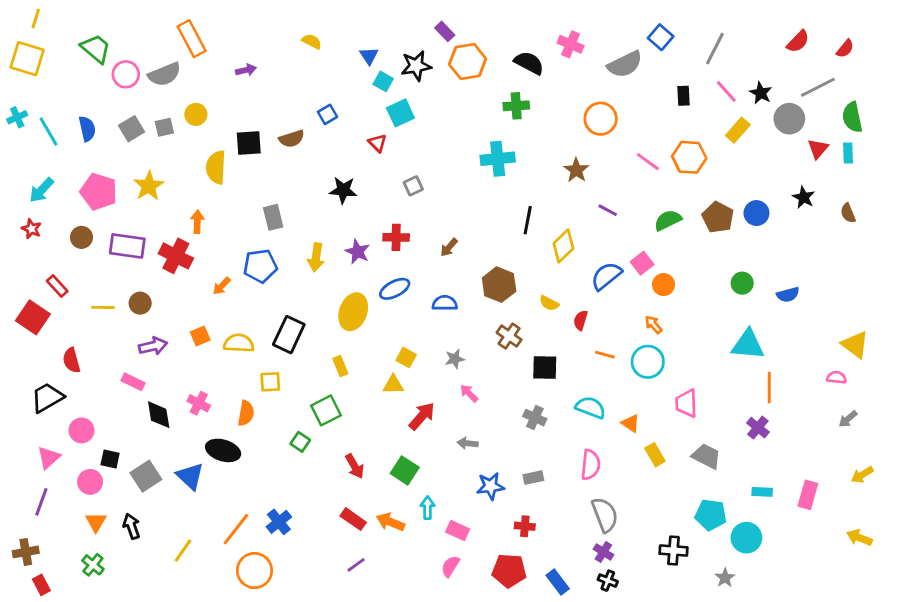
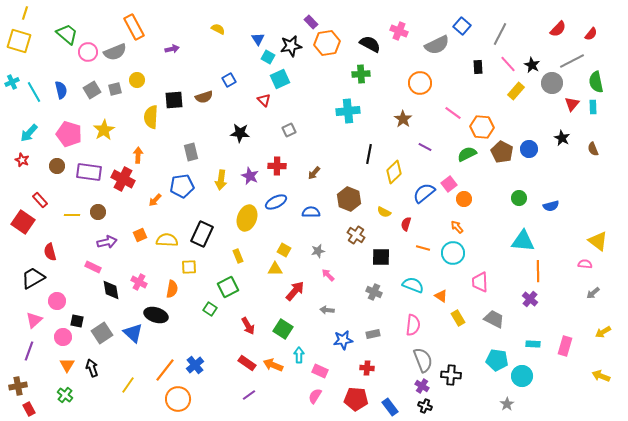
orange hexagon: (689, 157) -> (482, 127), moved
black cross: (674, 551) -> (451, 375), moved

